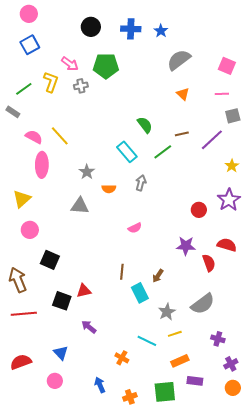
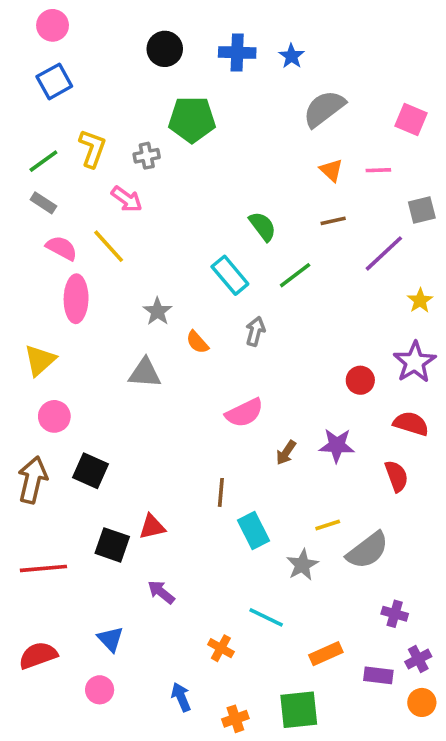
pink arrow: (70, 64) -> (127, 199), moved
pink line: (222, 94) -> (378, 170), moved
gray rectangle: (13, 112) -> (43, 203), moved
brown line: (182, 134) -> (333, 221), moved
orange semicircle: (109, 189) -> (197, 342), turned 48
pink semicircle: (135, 228) -> (244, 413), size x1.5
red semicircle: (227, 245) -> (411, 424), moved
red semicircle: (209, 263) -> (397, 476), moved
brown arrow: (158, 276) -> (286, 453), moved
brown arrow: (18, 280) -> (33, 480), moved, turned 35
yellow line: (175, 334) -> (328, 525), moved
purple rectangle: (195, 381) -> (378, 675), moved

